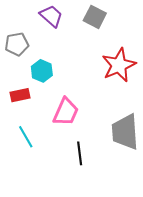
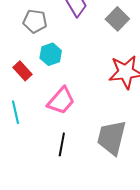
red rectangle: (20, 95) -> (23, 71), turned 42

